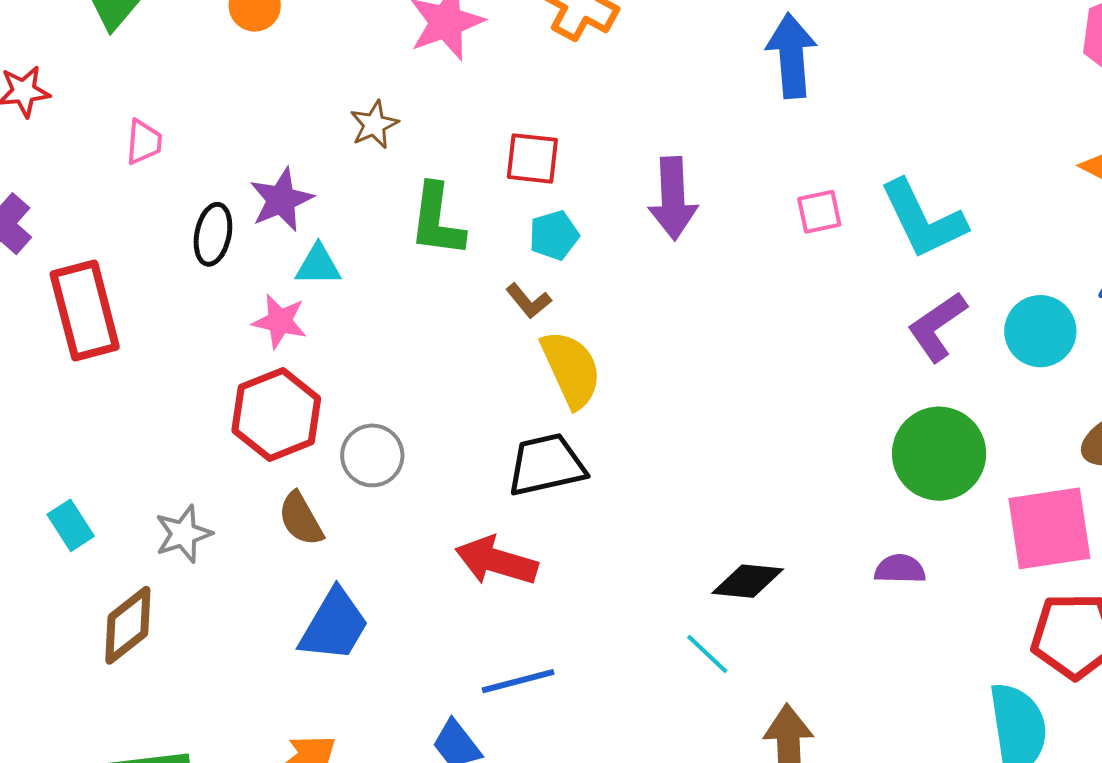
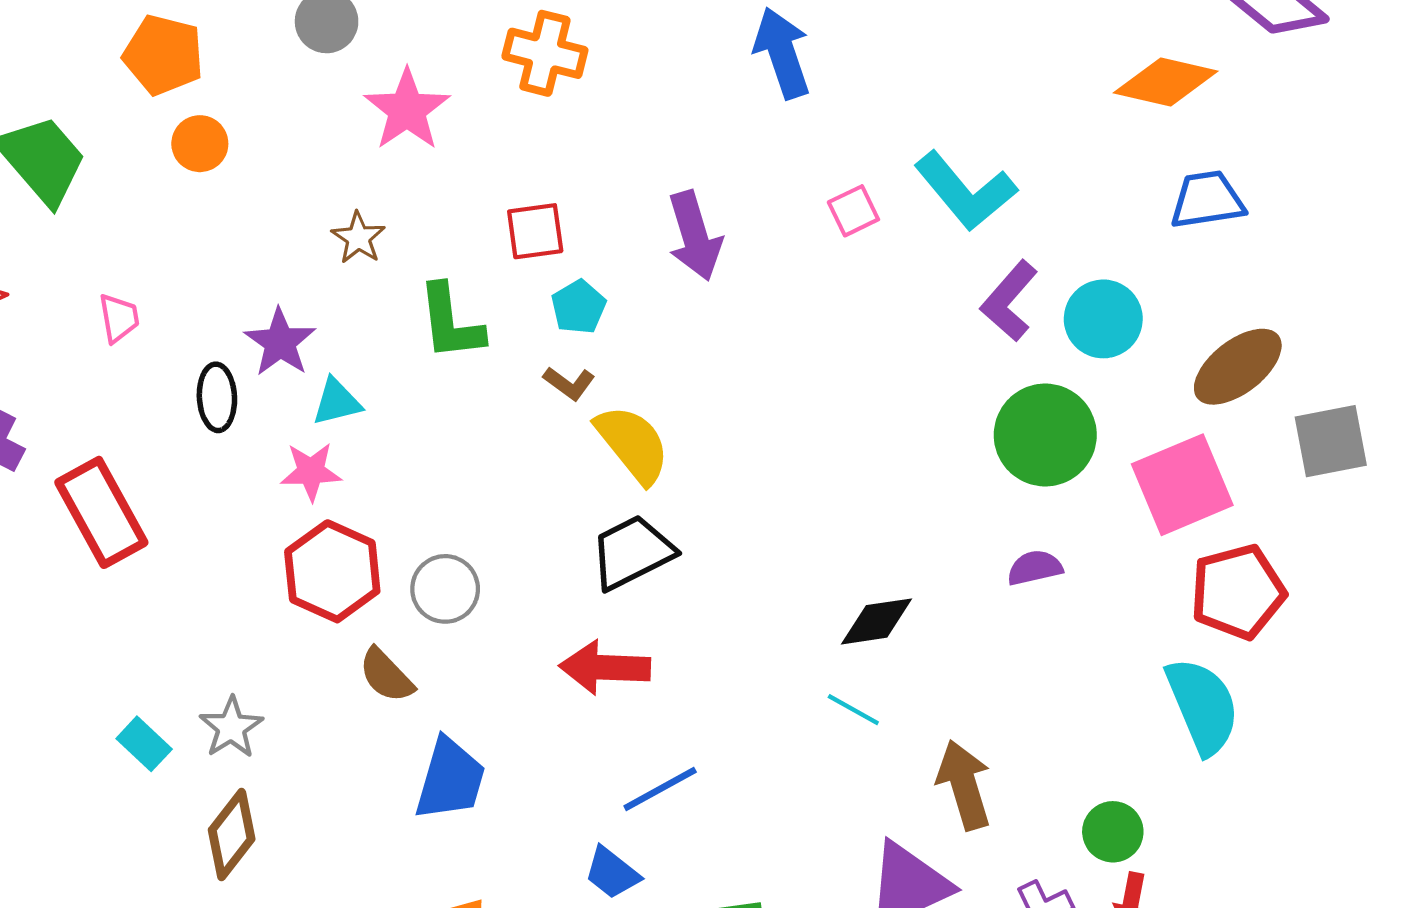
cyan circle: (1040, 331) -> (1103, 319), moved
gray star: (183, 534) -> (231, 727), moved

